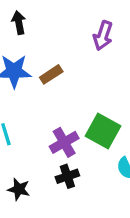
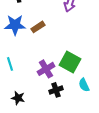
black cross: (67, 176) -> (56, 90), moved

